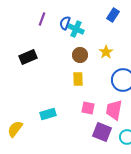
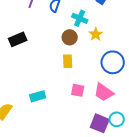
cyan cross: (76, 29) -> (80, 18), moved
pink trapezoid: (114, 110) -> (104, 92), turned -65
purple square: (102, 132) -> (100, 123), moved

